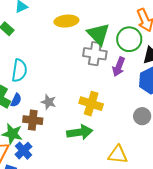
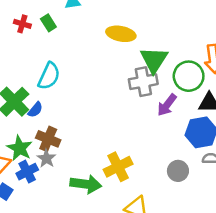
gray cross: (95, 54) -> (143, 82), turned -35
gray star: (49, 102) -> (46, 158), moved
yellow cross: (91, 104) -> (118, 167), moved, turned 30
green arrow: (80, 132) -> (86, 184), moved

